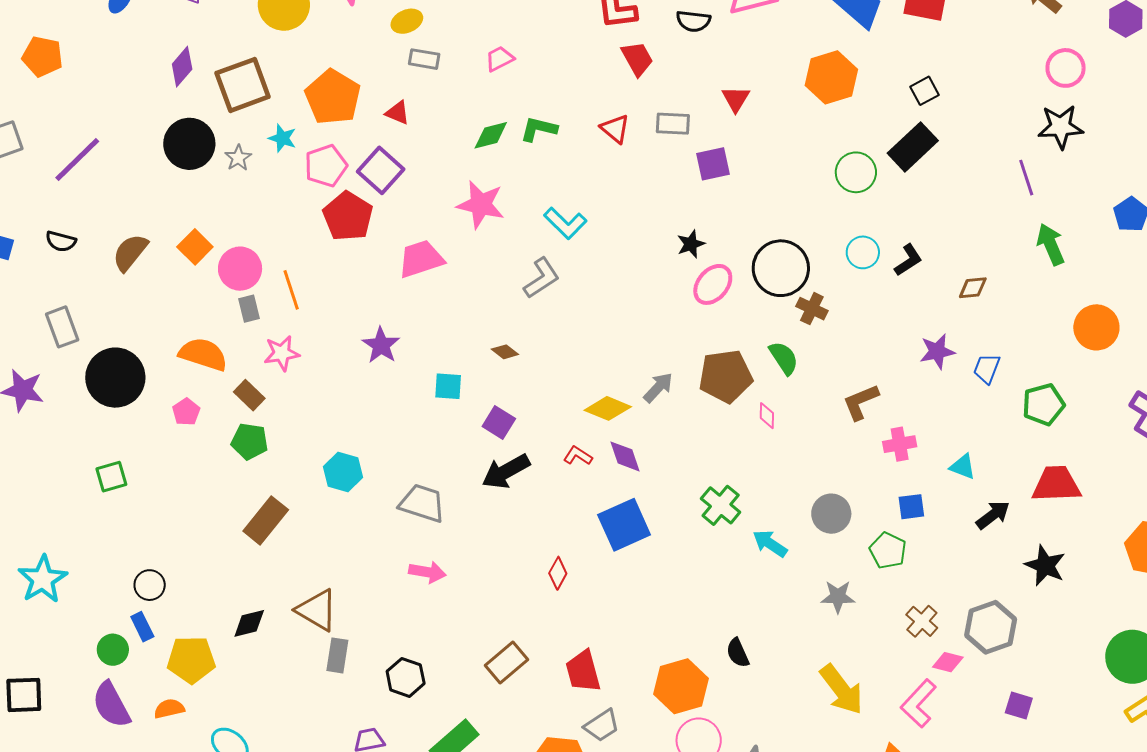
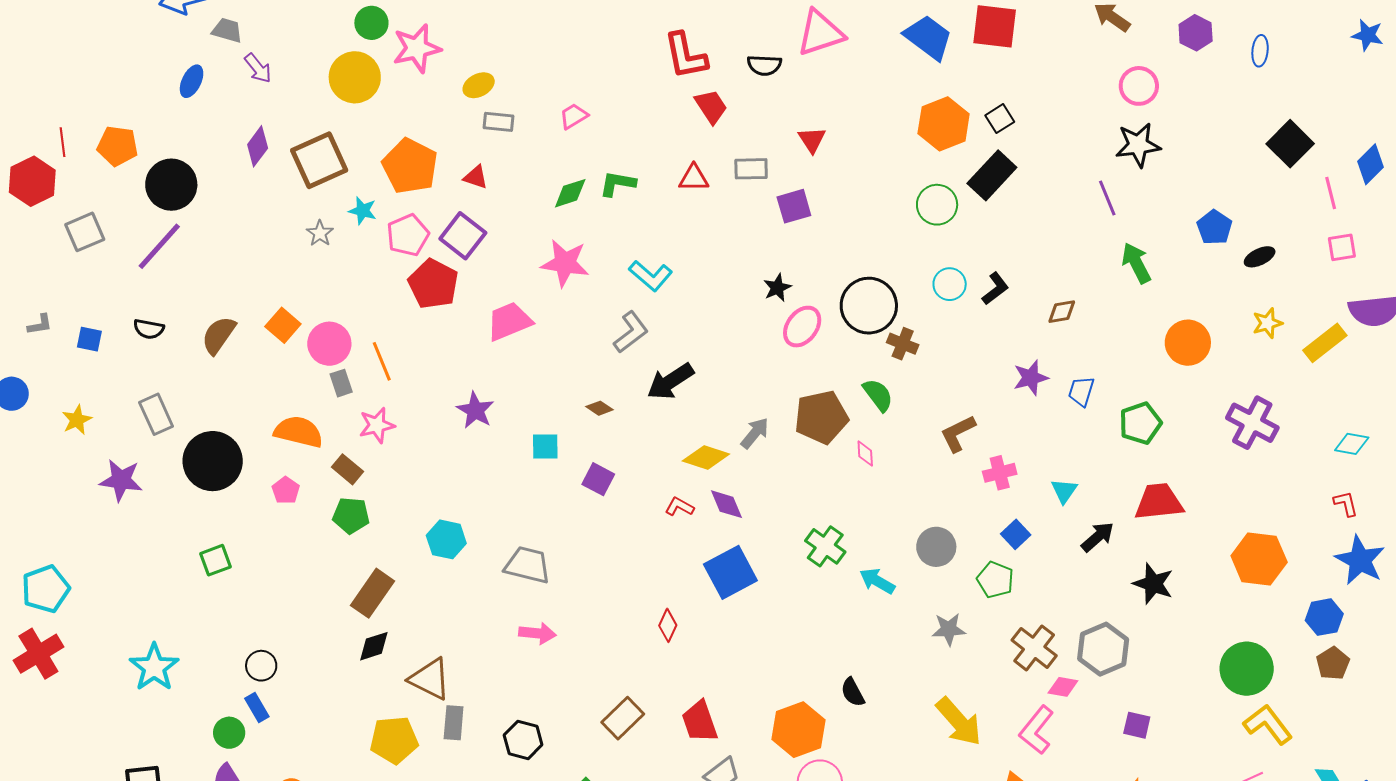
orange hexagon: (831, 77) -> (944, 124), moved
red triangle: (615, 129) -> (694, 178), turned -36
black circle: (189, 144) -> (171, 185), moved
cyan triangle: (963, 467) -> (1064, 491), turned 48
black arrow: (506, 471) -> (670, 381), moved
blue square: (911, 507) -> (1016, 534), turned -32
brown cross: (922, 621) -> (1034, 648), size x1.4
black diamond: (249, 623) -> (374, 646), moved
yellow pentagon: (191, 660) -> (394, 740), moved

